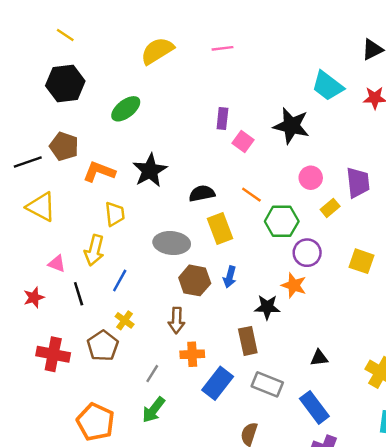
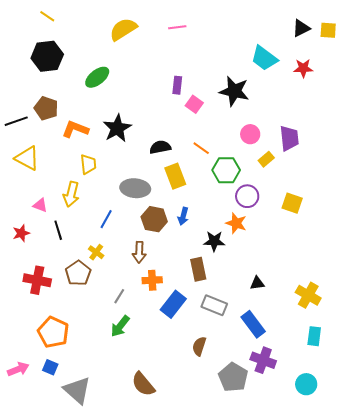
blue line: (120, 280) -> (106, 219), moved
orange pentagon: (96, 422) -> (53, 332), moved

